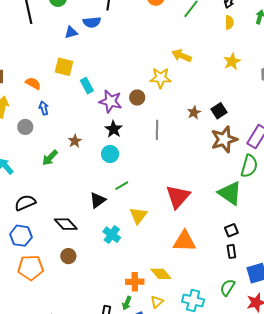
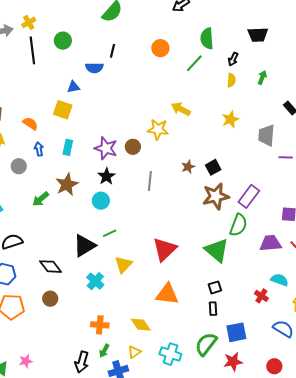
blue triangle: (71, 32) -> (73, 87), moved
cyan rectangle: (87, 86) -> (68, 147), moved, turned 35
brown star: (75, 141) -> (67, 185), size x1.6
black triangle: (98, 200) -> (84, 246), size x1.4
orange cross: (135, 282) -> (100, 325), moved
green semicircle: (228, 287) -> (206, 344), size x1.4

